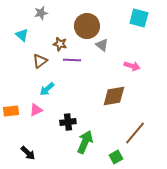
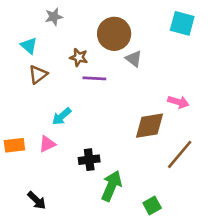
brown triangle: (40, 61) -> (38, 74), moved
pink arrow: (132, 66) -> (178, 102), moved
brown line: (135, 133) -> (180, 154), moved

